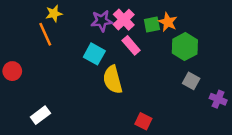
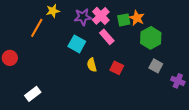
yellow star: (54, 13) -> (53, 11), moved
orange line: (45, 34) -> (37, 28), turned 54
yellow semicircle: (113, 80) -> (92, 65), size x0.6
red square: (143, 121) -> (117, 68), moved

